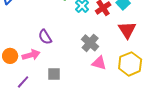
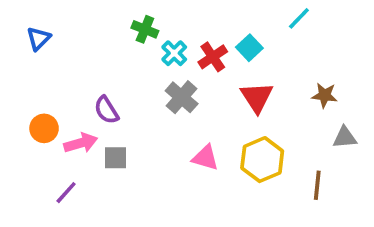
gray cross: (90, 43) -> (182, 97), moved
orange circle: (10, 56) -> (44, 128), moved
gray square: (54, 74) -> (116, 158), moved

